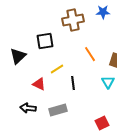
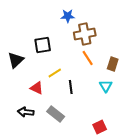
blue star: (103, 12) -> (68, 16), moved
brown cross: (73, 20) -> (85, 34), moved
gray rectangle: (58, 110) -> (56, 114), turned 54

